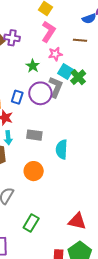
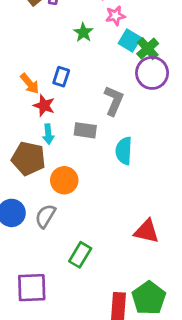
gray L-shape: (56, 87) -> (114, 101), moved
purple circle: (40, 93) -> (152, 73), moved
orange circle: (34, 171) -> (64, 180), moved
red triangle: (77, 221) -> (147, 231), moved

